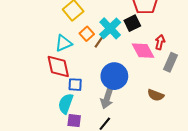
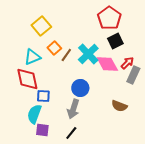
black square: (132, 23) -> (115, 41), moved
cyan cross: (110, 28) -> (88, 54), moved
red arrow: (160, 42) -> (127, 63), moved, turned 32
blue circle: (114, 76) -> (80, 88), size x0.7

